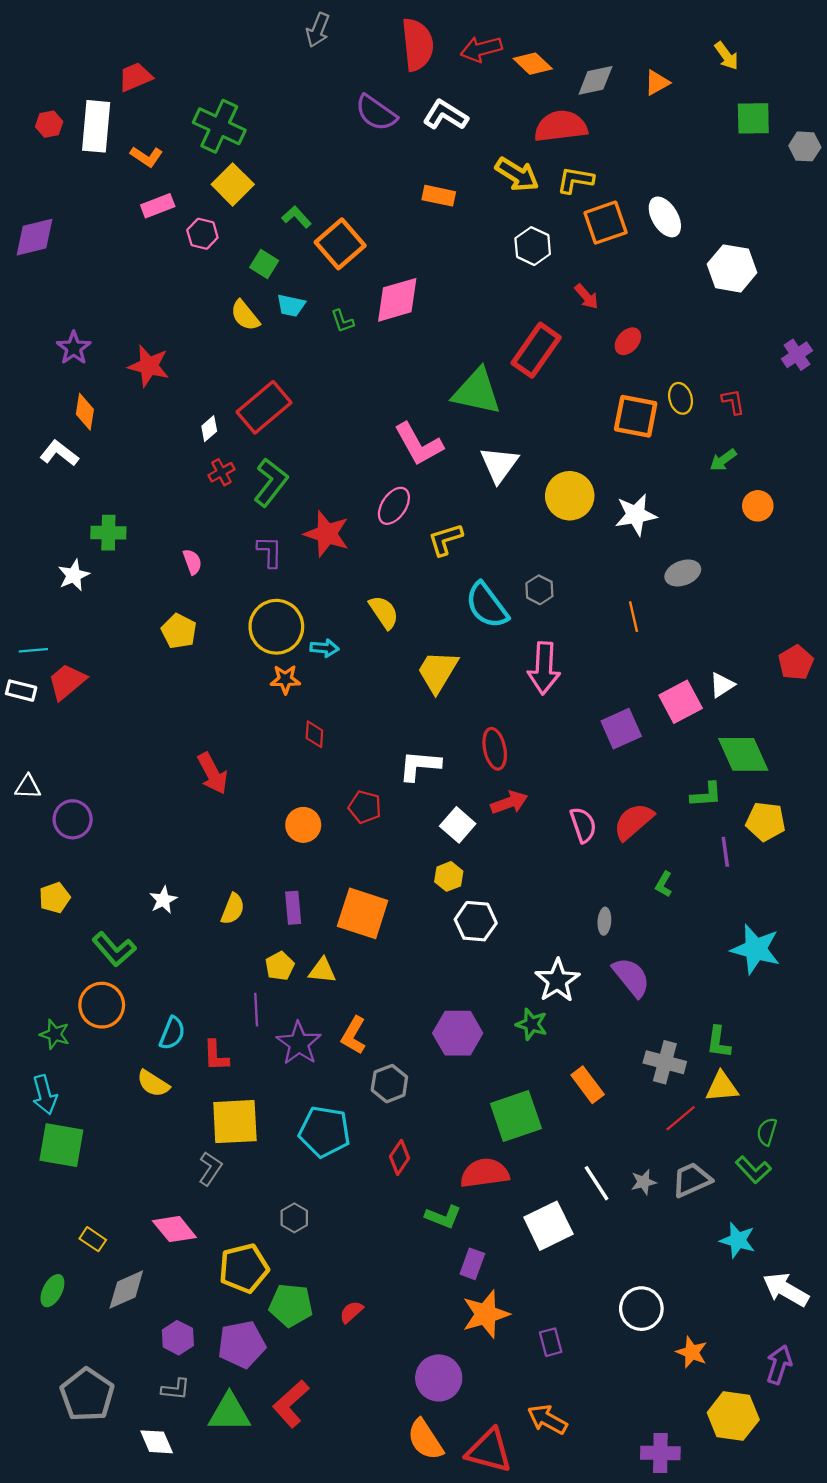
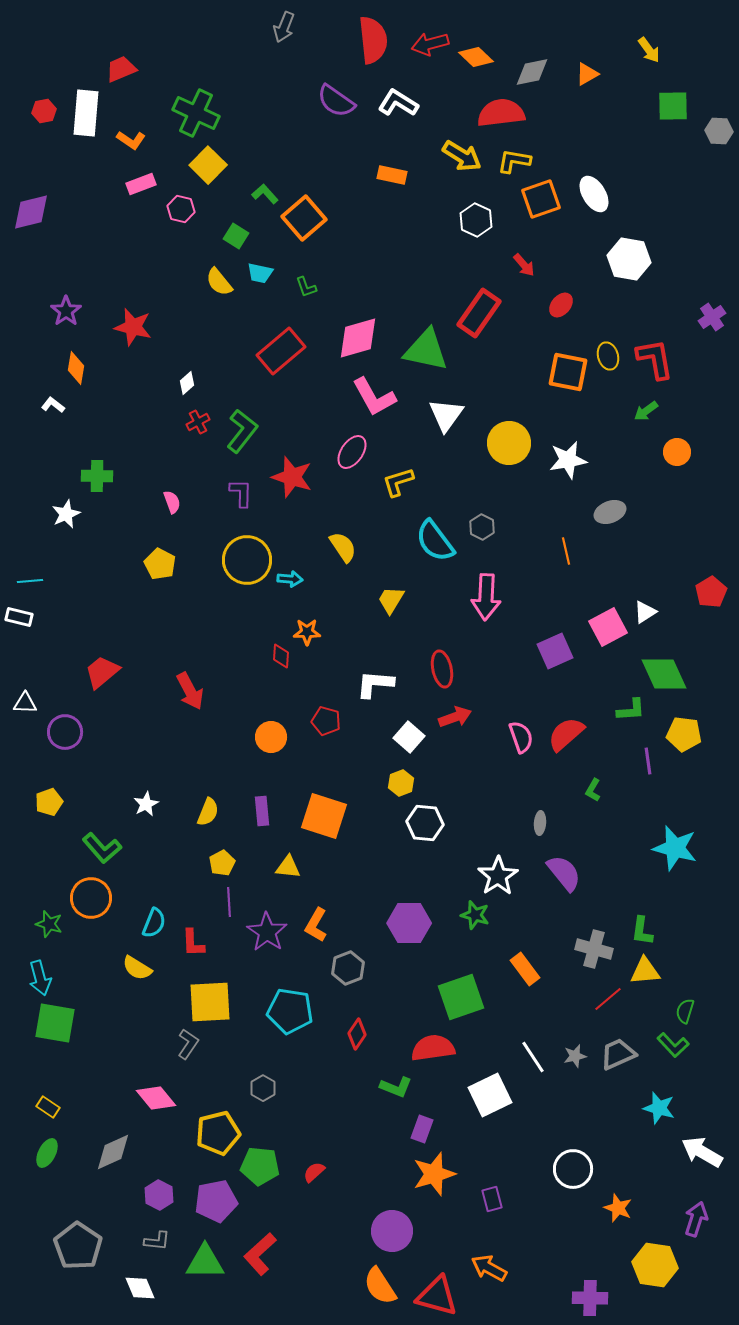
white hexagon: (732, 268) -> (629, 259), moved
pink diamond: (397, 300) -> (358, 338), moved
red L-shape: (733, 402) -> (655, 359), size x1.8
red rectangle: (264, 407) -> (281, 351), moved
white L-shape: (59, 453) -> (53, 405), size x0.7
yellow trapezoid: (438, 672) -> (391, 600), size x0.7
orange star: (285, 679) -> (307, 632), moved
red trapezoid: (67, 682) -> (102, 672), moved
yellow pentagon: (280, 966) -> (222, 863), moved
yellow rectangle: (93, 1239) -> (48, 1107), moved

